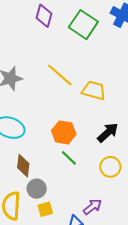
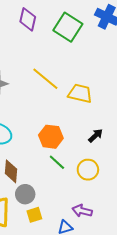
black arrow: (108, 133) -> (95, 136), size x0.7
yellow circle: (110, 167) -> (88, 170), moved
purple arrow: (92, 207) -> (82, 211), turned -126

